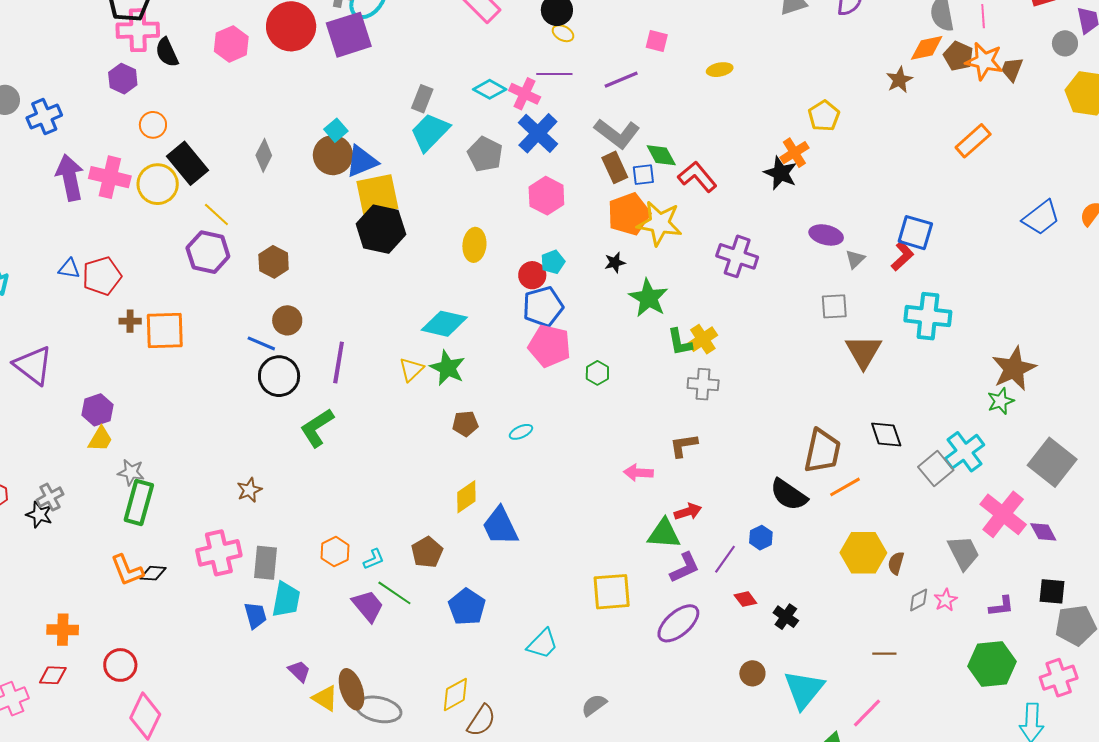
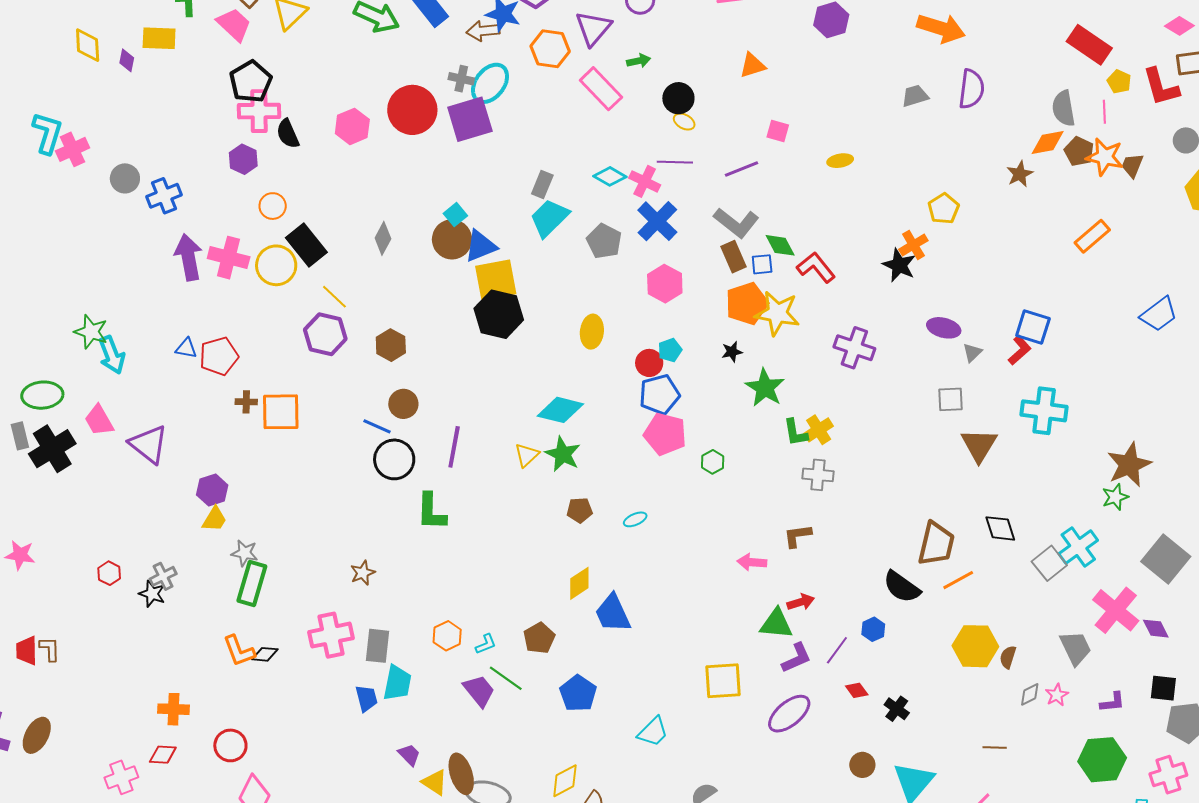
green L-shape: (317, 428) -> (431, 512), turned -57

